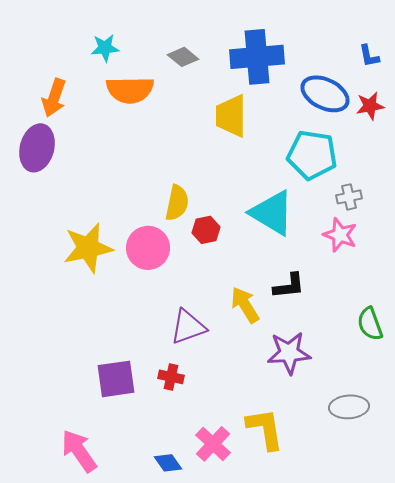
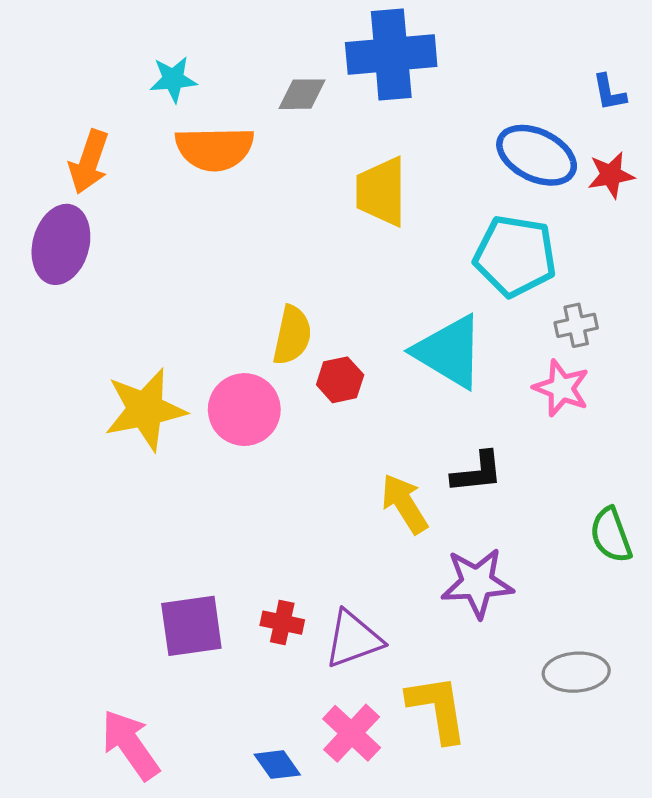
gray diamond: (183, 57) -> (302, 94), turned -40
blue cross: (257, 57) -> (391, 55), moved
purple triangle: (188, 327) -> (353, 639), moved

